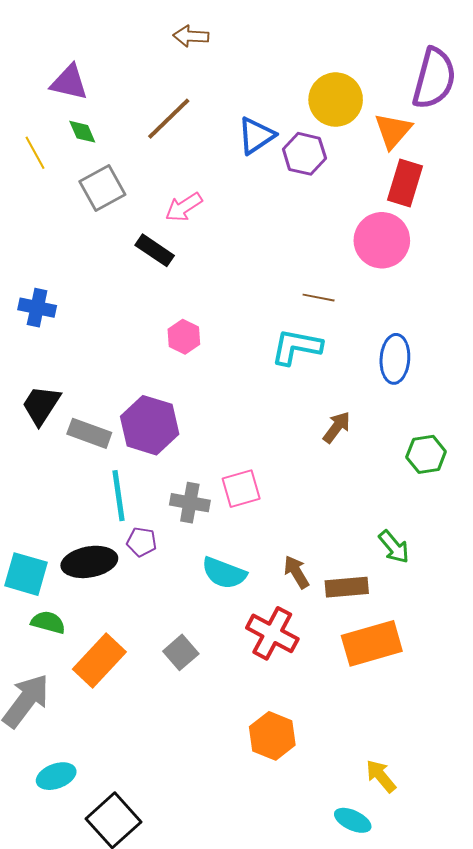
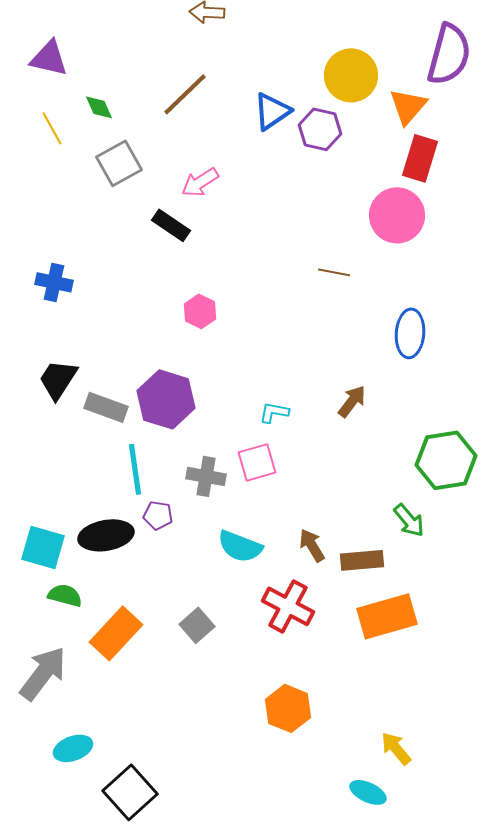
purple triangle: (69, 82) -> (49, 58), moved
cyan L-shape: (296, 347) -> (274, 412), moved, size x0.6
green hexagon: (426, 454) -> (446, 460), moved, size x1.5

